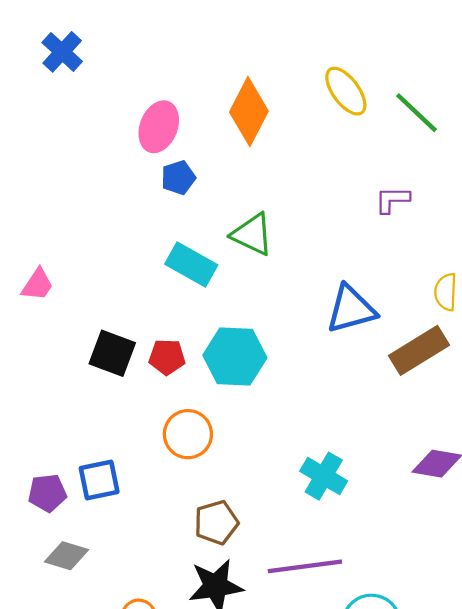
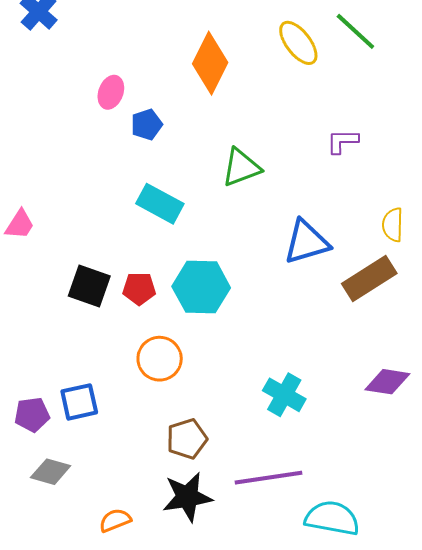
green line: (416, 113) -> (355, 31), moved
pink ellipse: (159, 127) -> (111, 92), moved, size x0.7
green triangle: (252, 234) -> (241, 167), moved, turned -45

